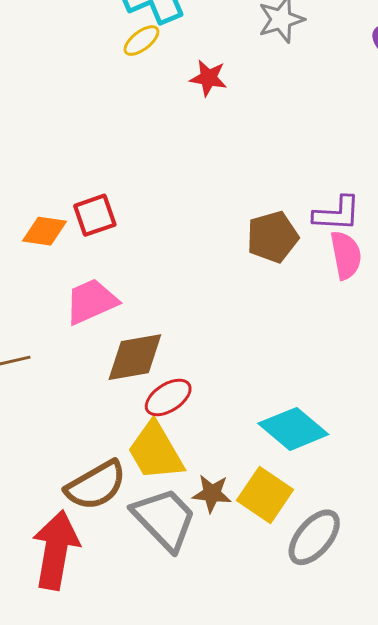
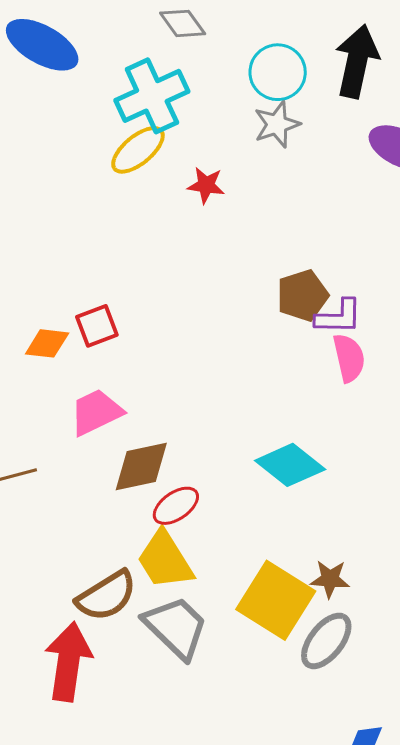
yellow ellipse: (141, 41) -> (138, 150), size x1.5
brown pentagon: (273, 237) -> (302, 295), moved
cyan diamond: (293, 429) -> (290, 465), moved
brown star: (212, 493) -> (330, 579), moved
yellow square: (265, 495) -> (276, 600), size x1.4

